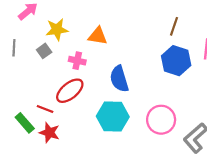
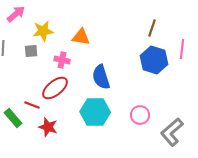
gray square: (44, 51) -> (31, 51), turned 32
pink circle: (161, 120) -> (140, 115), size x0.7
red star: (49, 133) -> (48, 127), moved

